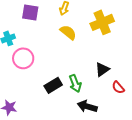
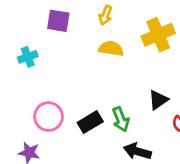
yellow semicircle: (68, 32) -> (111, 49), turned -30
pink circle: (23, 58) -> (49, 117), moved

